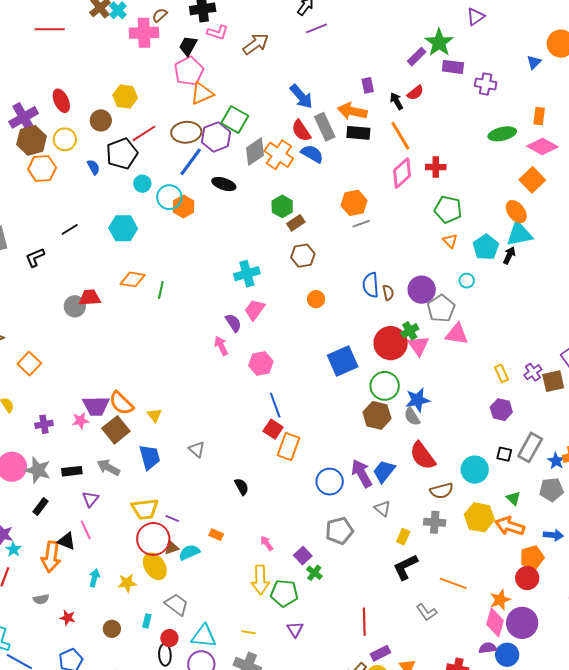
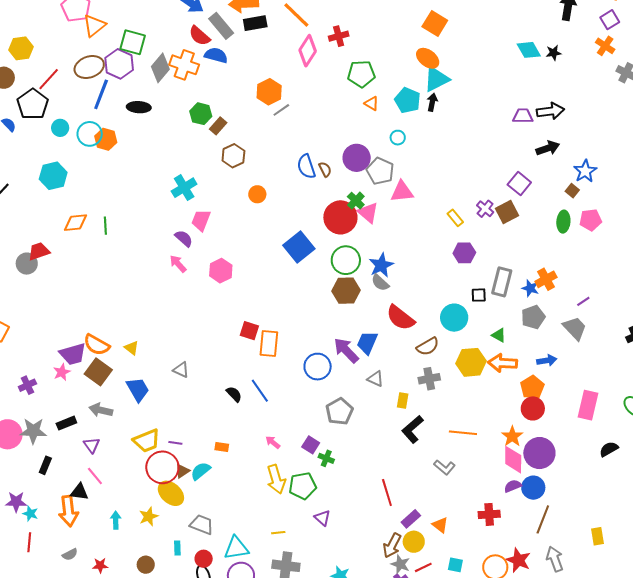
blue line: (275, 405) -> (260, 391), moved

